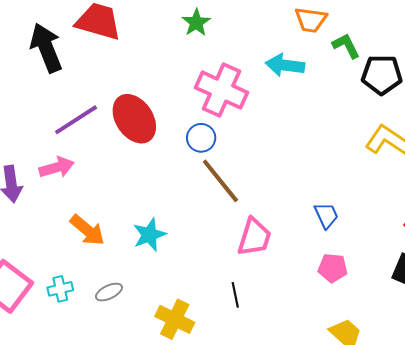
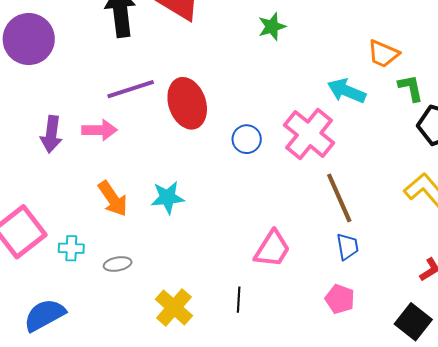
pink cross: (222, 90) -> (309, 134), moved
brown line: (220, 181) -> (339, 198), moved
cyan star: (149, 235) -> (168, 197), moved

